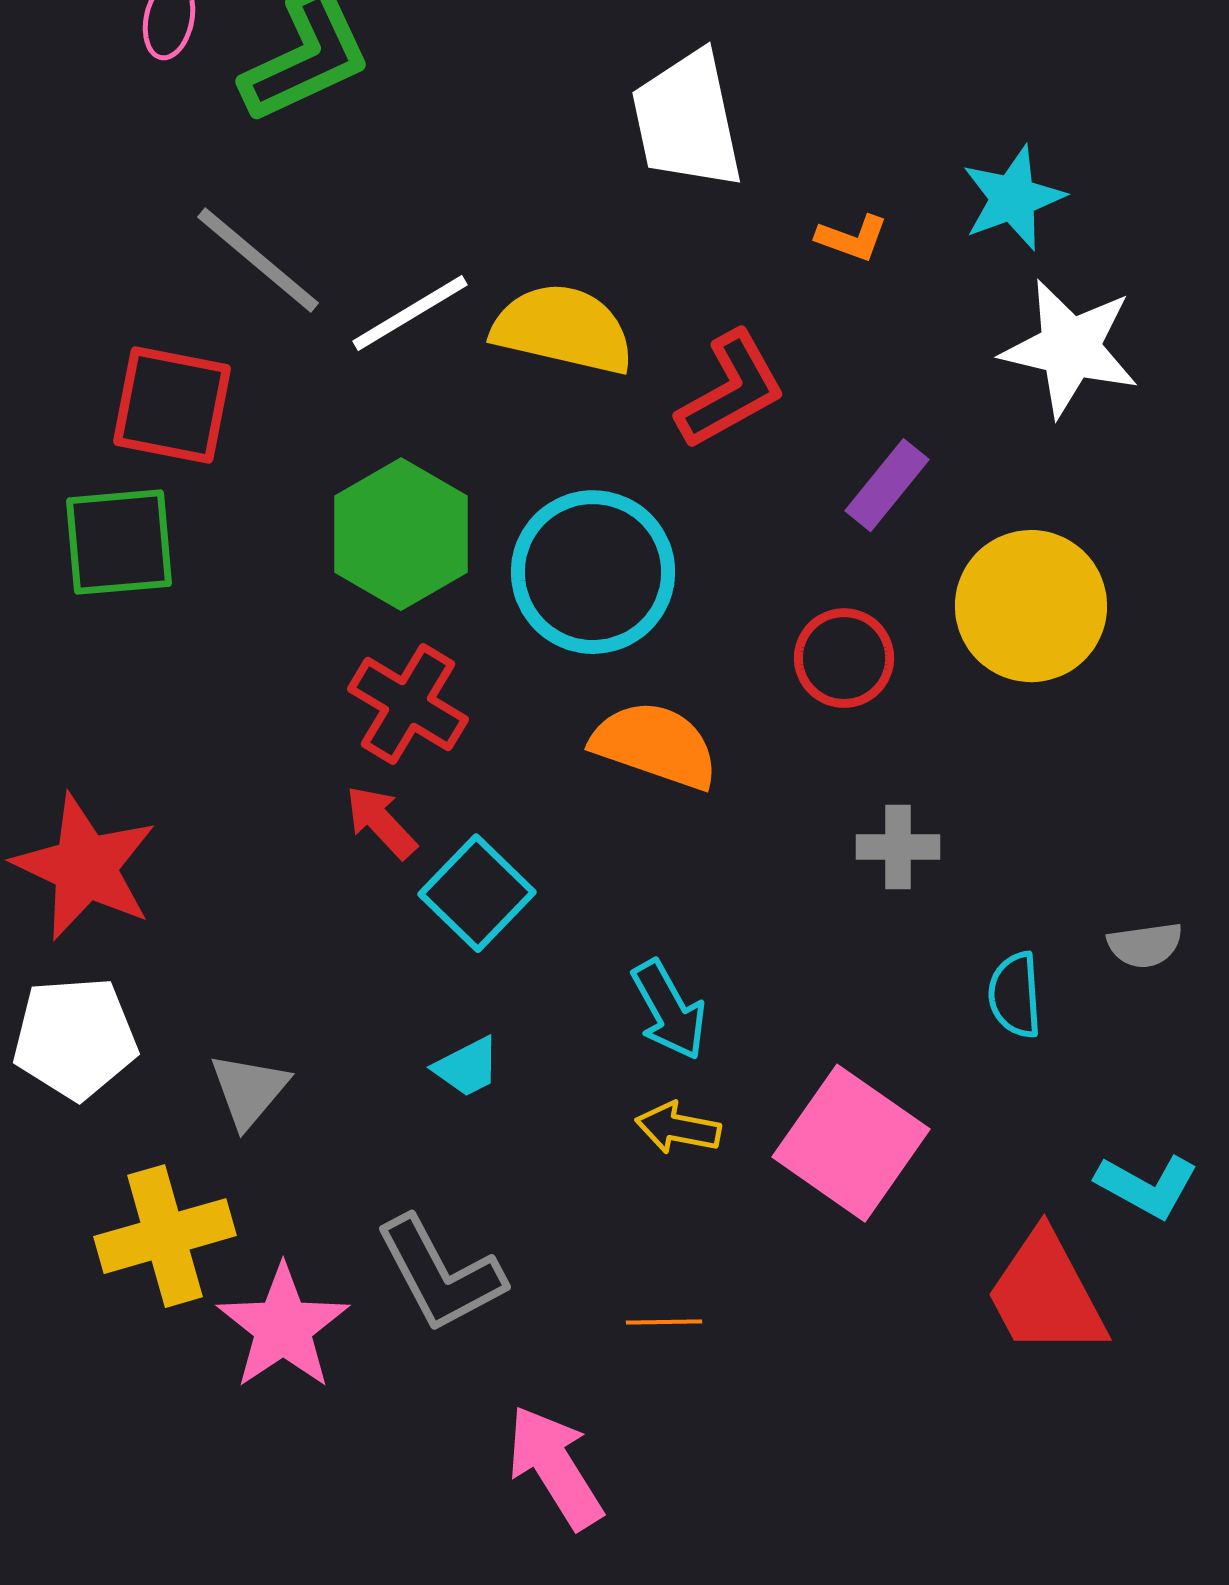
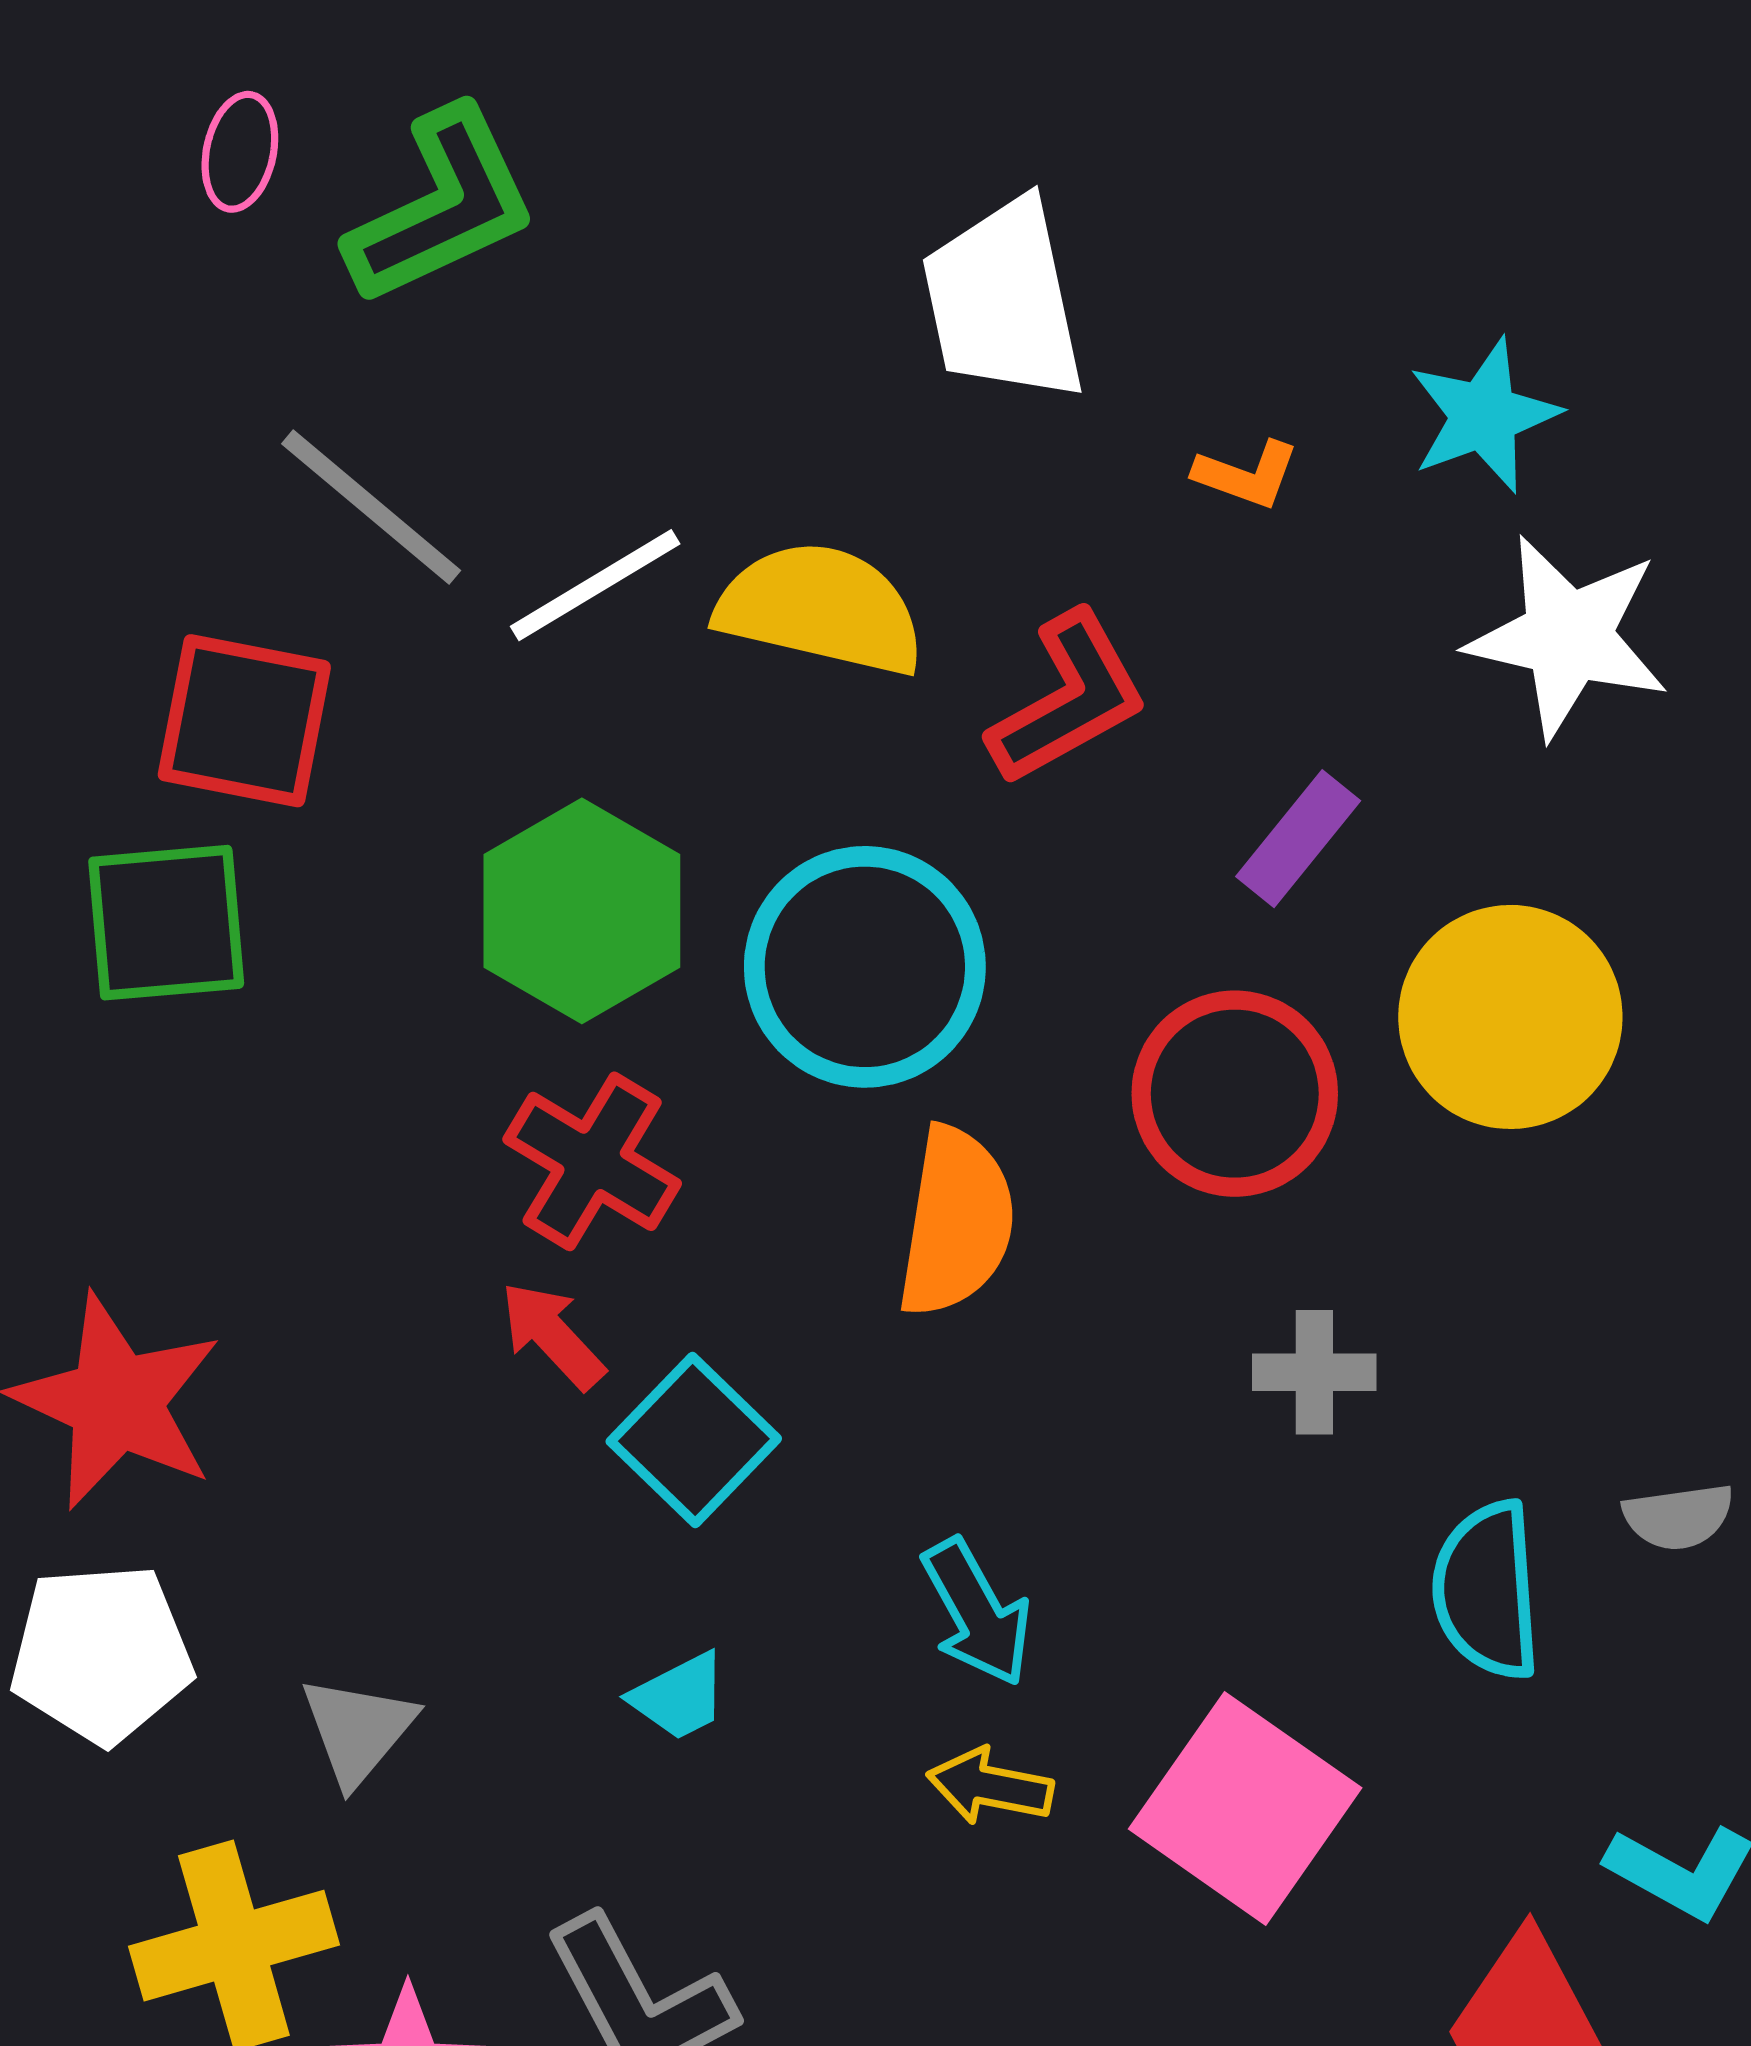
red circle: (844, 658) -> (1235, 1094), size x1.4
orange semicircle: (655, 745) -> (956, 1222), turned 80
cyan semicircle: (1015, 995) -> (1487, 1590), size x1.4

